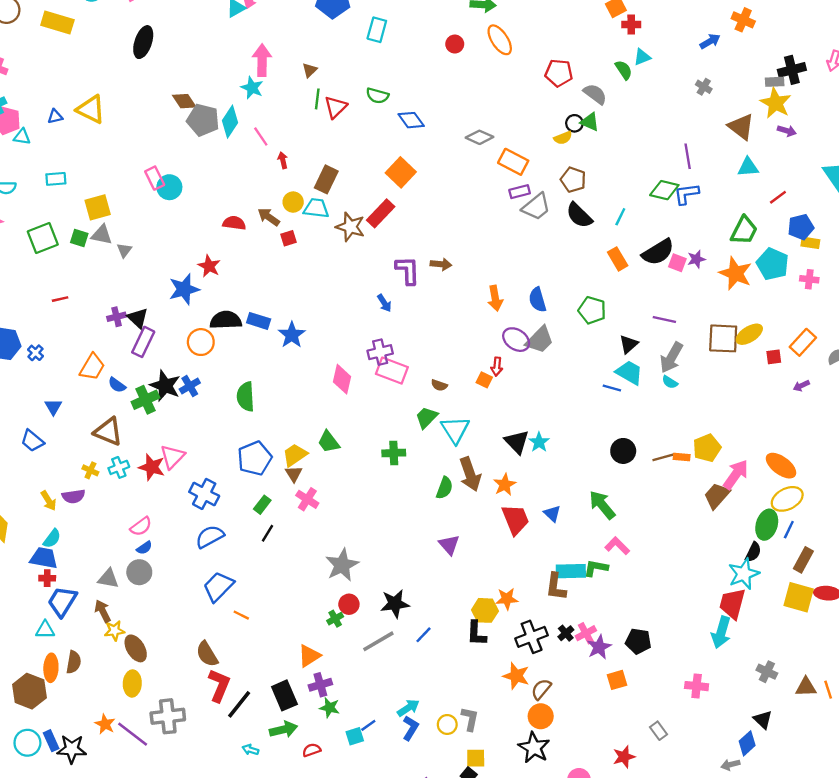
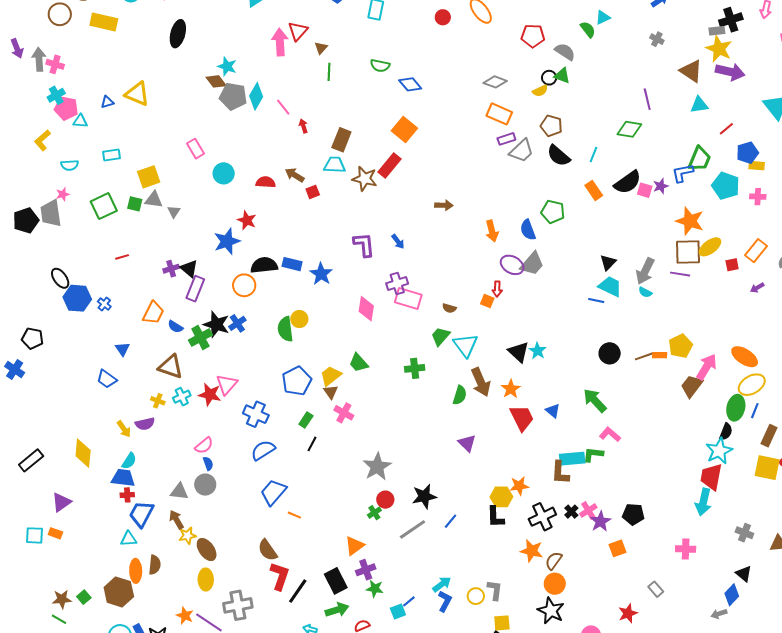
cyan star: (252, 88) -> (227, 66), moved
red triangle: (336, 107) -> (298, 31), moved
purple arrow: (787, 131) -> (730, 72), size x1.8
gray diamond: (479, 137) -> (495, 82), moved
cyan circle: (169, 187) -> (224, 173), moved
blue L-shape: (686, 194) -> (683, 173), moved
yellow circle: (293, 202) -> (299, 319), moved
purple L-shape: (408, 270) -> (364, 245), moved
orange star: (736, 273) -> (690, 221), moved
green pentagon: (592, 310) -> (553, 212), moved
purple line: (664, 319) -> (680, 274), moved
blue semicircle: (144, 548) -> (208, 463), turned -72

